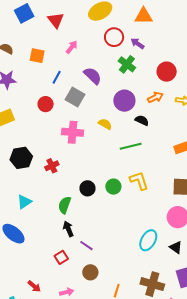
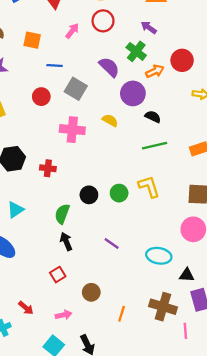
red circle: (114, 37) -> (103, 21), moved
purple semicircle: (93, 76) -> (109, 67), moved
blue line: (57, 77) -> (55, 66), turned 64
orange arrow: (155, 97) -> (155, 71), moved
green line: (131, 146) -> (155, 146), moved
red cross: (52, 166) -> (48, 168), turned 32
cyan ellipse: (148, 240) -> (159, 256), turned 70
purple line: (86, 246) -> (112, 243), moved
black triangle: (176, 247) -> (187, 275), moved, turned -32

